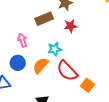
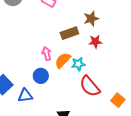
orange semicircle: (41, 66) -> (63, 60), moved
orange square: (88, 85) -> (118, 100), moved

